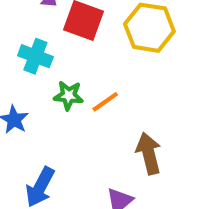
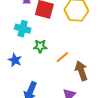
orange line: (105, 102) -> (62, 57), moved

